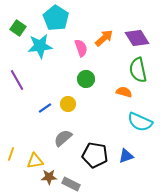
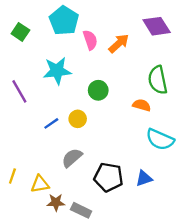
purple diamond: (137, 38) -> (157, 26), moved
cyan star: (40, 46) -> (57, 71), moved
pink semicircle: (81, 48) -> (90, 40), moved

